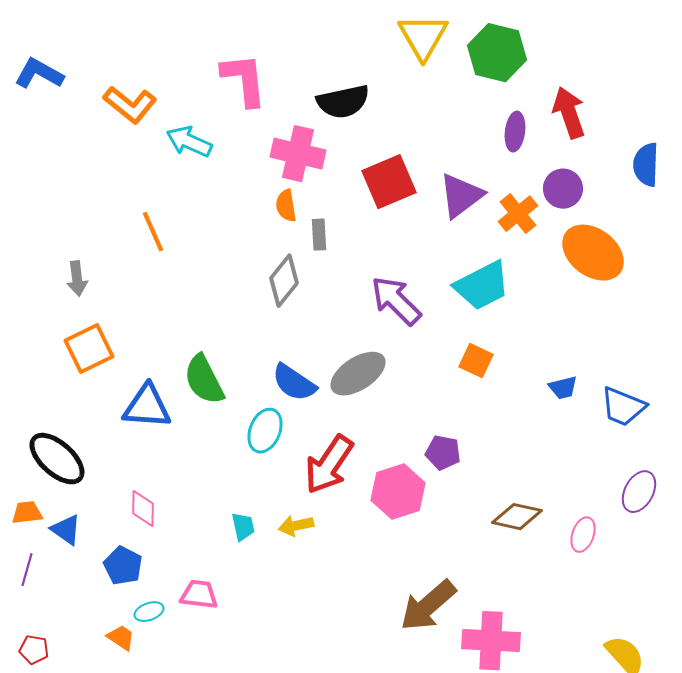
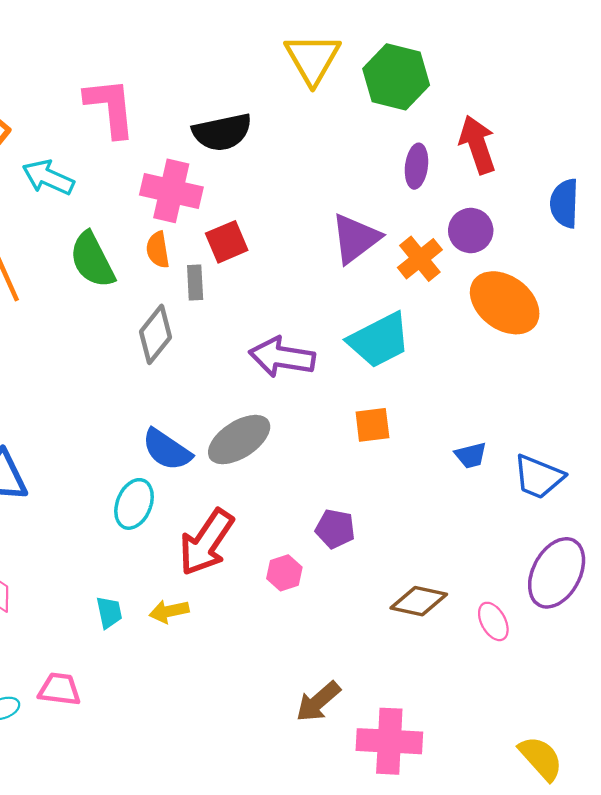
red square: (389, 182) -> (227, 242), moved, size x0.7
purple arrow: (396, 301) -> (282, 357), turned -36
orange square: (476, 361) -> (372, 425), turned -32
green semicircle: (204, 380) -> (92, 260), moved
pink hexagon: (398, 492) -> (284, 573), size x0.6
purple ellipse: (639, 492) -> (557, 573), size x1.5
pink ellipse: (583, 535) -> (493, 621), turned -48
brown arrow: (428, 606) -> (318, 702), size x0.7

